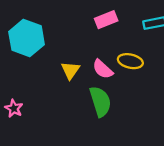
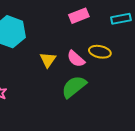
green semicircle: (100, 102) -> (74, 87), turned -112

